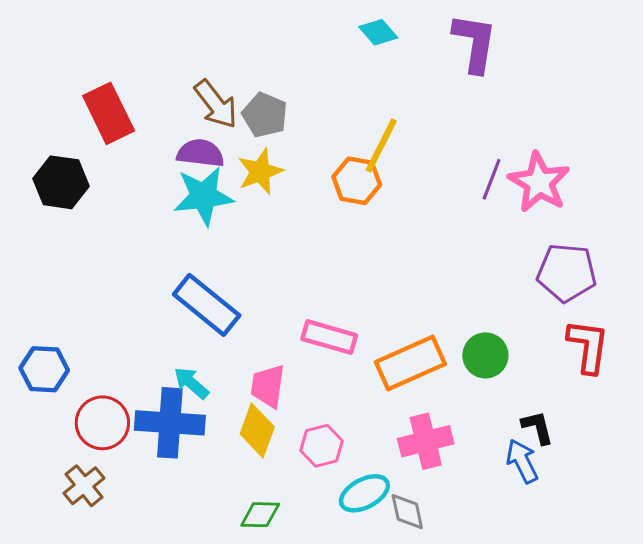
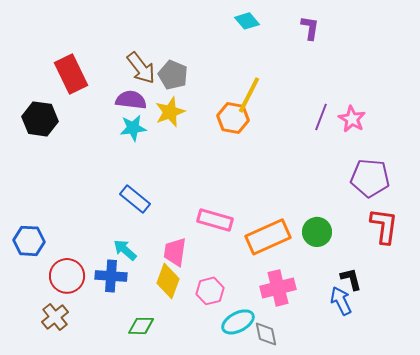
purple L-shape: (475, 43) -> (310, 28), size x0.6
pink star: (539, 182) -> (352, 119), size x0.7
cyan star: (204, 196) -> (133, 128), size x0.7
blue rectangle: (207, 305) -> (135, 199), size x0.7
blue cross: (170, 423) -> (111, 276), size x0.7
green diamond: (260, 515) -> (141, 326), moved

